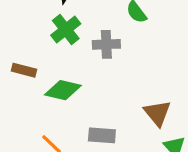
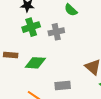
green cross: (66, 29) -> (31, 27), turned 30

